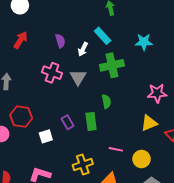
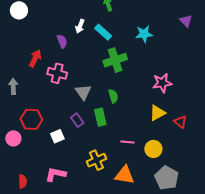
red arrow: (21, 40) -> (35, 58), moved
white arrow: (83, 49) -> (80, 26), moved
gray triangle: (78, 77) -> (83, 92), moved

